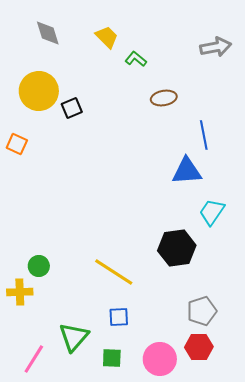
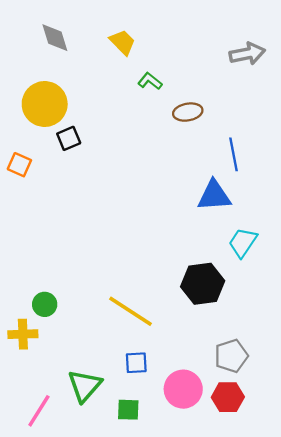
green L-shape: (136, 59) -> (150, 81), moved
black square: (72, 108) -> (69, 138), moved
pink circle: (160, 359) -> (183, 389), moved

